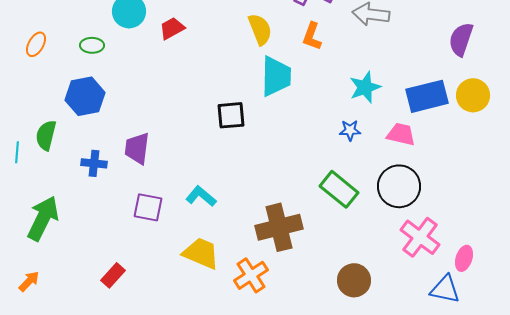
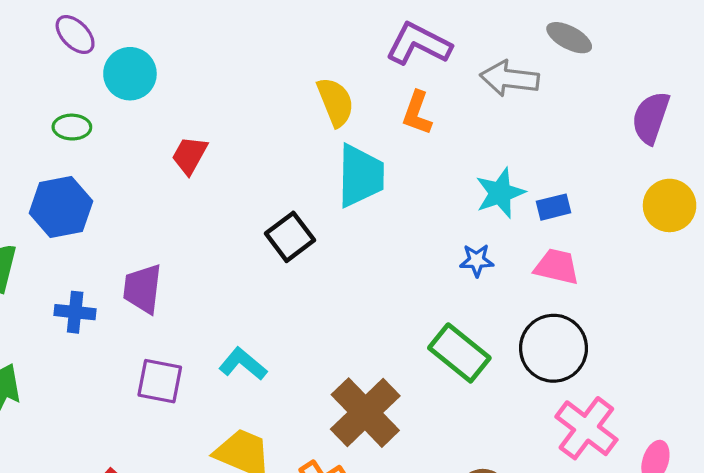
red trapezoid: (172, 28) -> (190, 155), moved, turned -32
blue rectangle: (427, 96) -> (553, 207), moved, size x0.5
black square: (231, 115) -> (290, 237), turned -32
brown cross: (279, 227) -> (365, 413), turned -30

